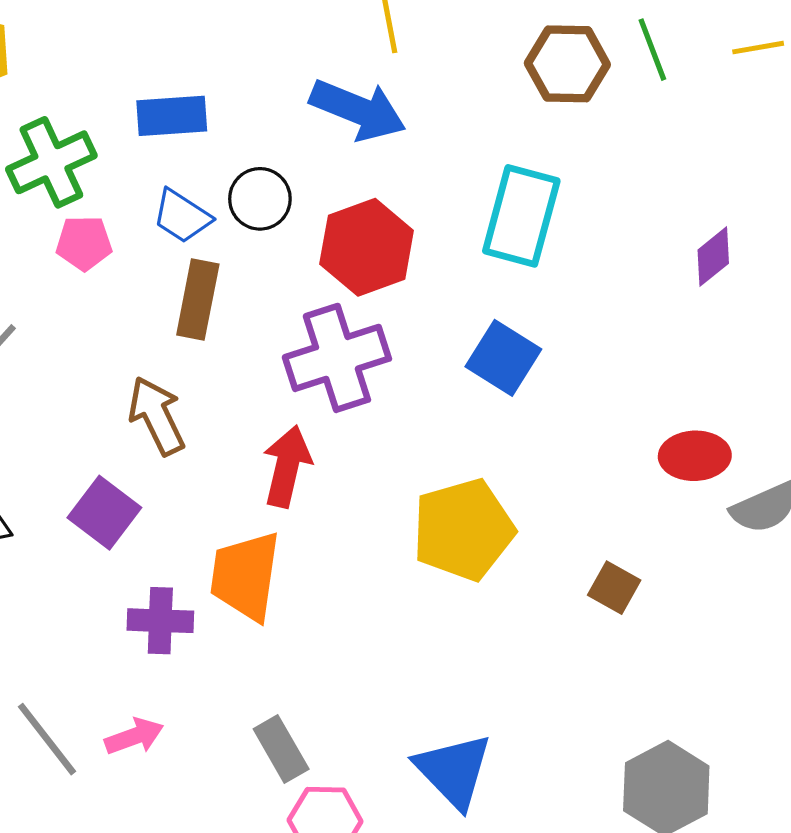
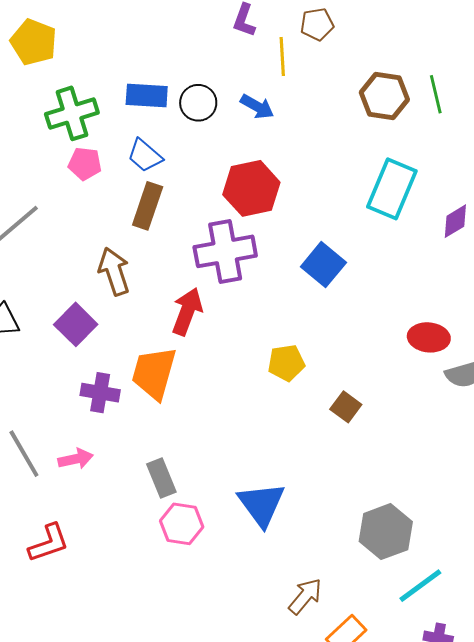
blue arrow: (358, 110) -> (257, 107), size x0.6
black circle: (260, 199) -> (198, 103), moved
cyan rectangle: (521, 216) -> (392, 189), moved
yellow pentagon: (463, 530) -> (286, 363), size x0.6
brown square: (614, 588) -> (346, 407), moved

